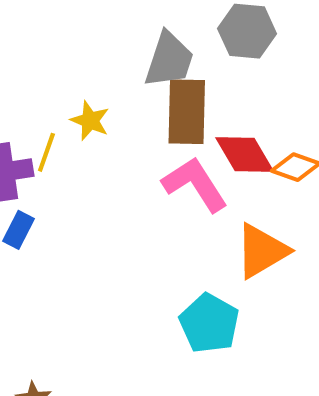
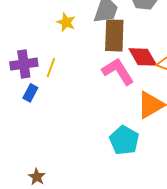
yellow star: (90, 121) -> (66, 22), moved
yellow line: (46, 152) -> (51, 68), moved

